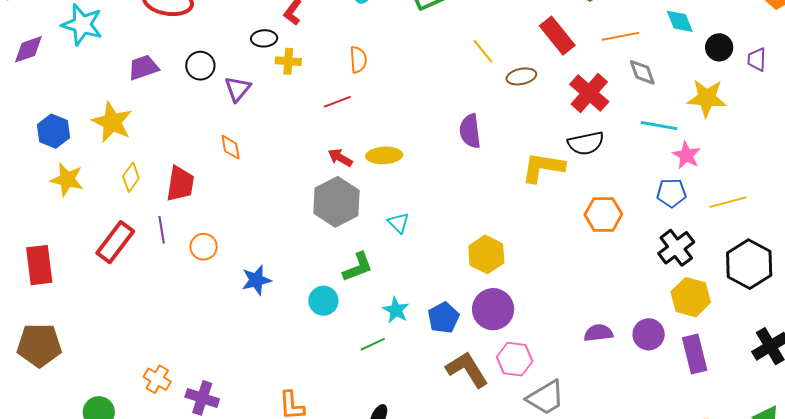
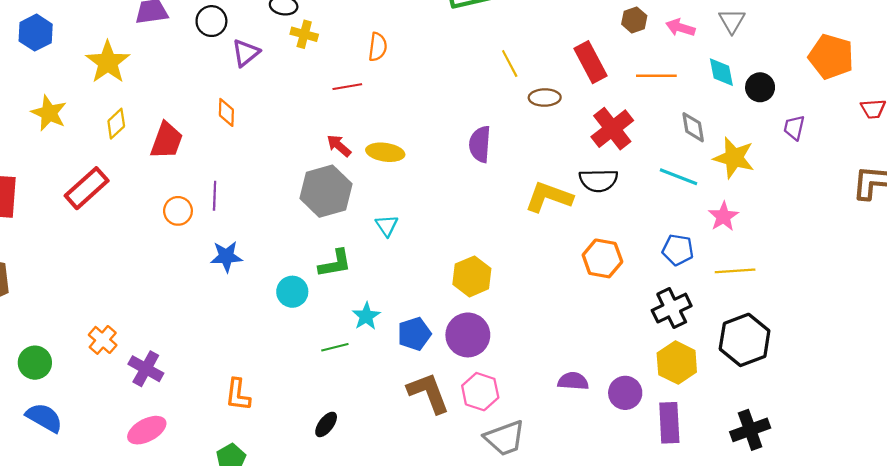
black circle: (719, 47) -> (760, 87), moved
gray diamond: (642, 72) -> (693, 127), moved
blue hexagon: (54, 131) -> (36, 33), moved
pink star: (687, 155) -> (723, 216), moved
purple line: (162, 230) -> (215, 196), moved

